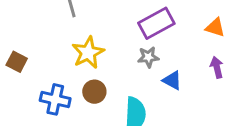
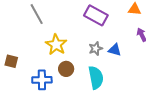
purple rectangle: (156, 23) -> (96, 15), turned 70
gray star: (148, 57) -> (96, 48), moved

